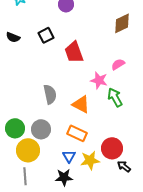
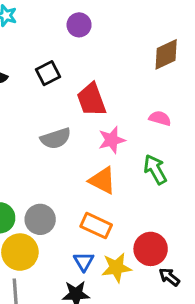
pink semicircle: (118, 64) -> (160, 118), turned 48
pink star: (99, 80) -> (112, 140), moved, turned -30
gray semicircle: (50, 94) -> (56, 138), moved, turned 84

